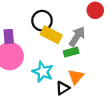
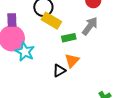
gray arrow: (77, 37) -> (90, 26), moved
cyan star: (43, 72) -> (25, 52), moved

